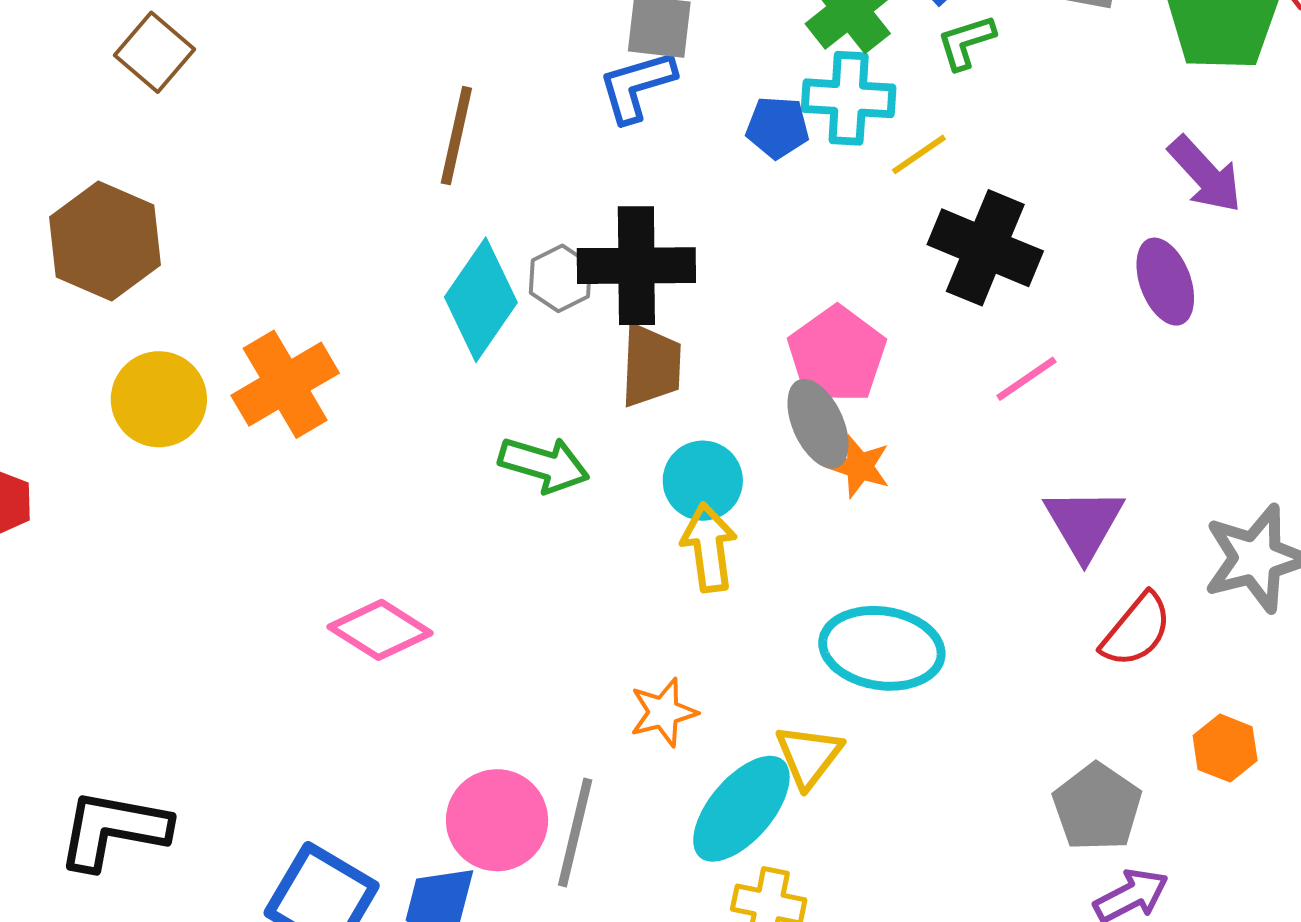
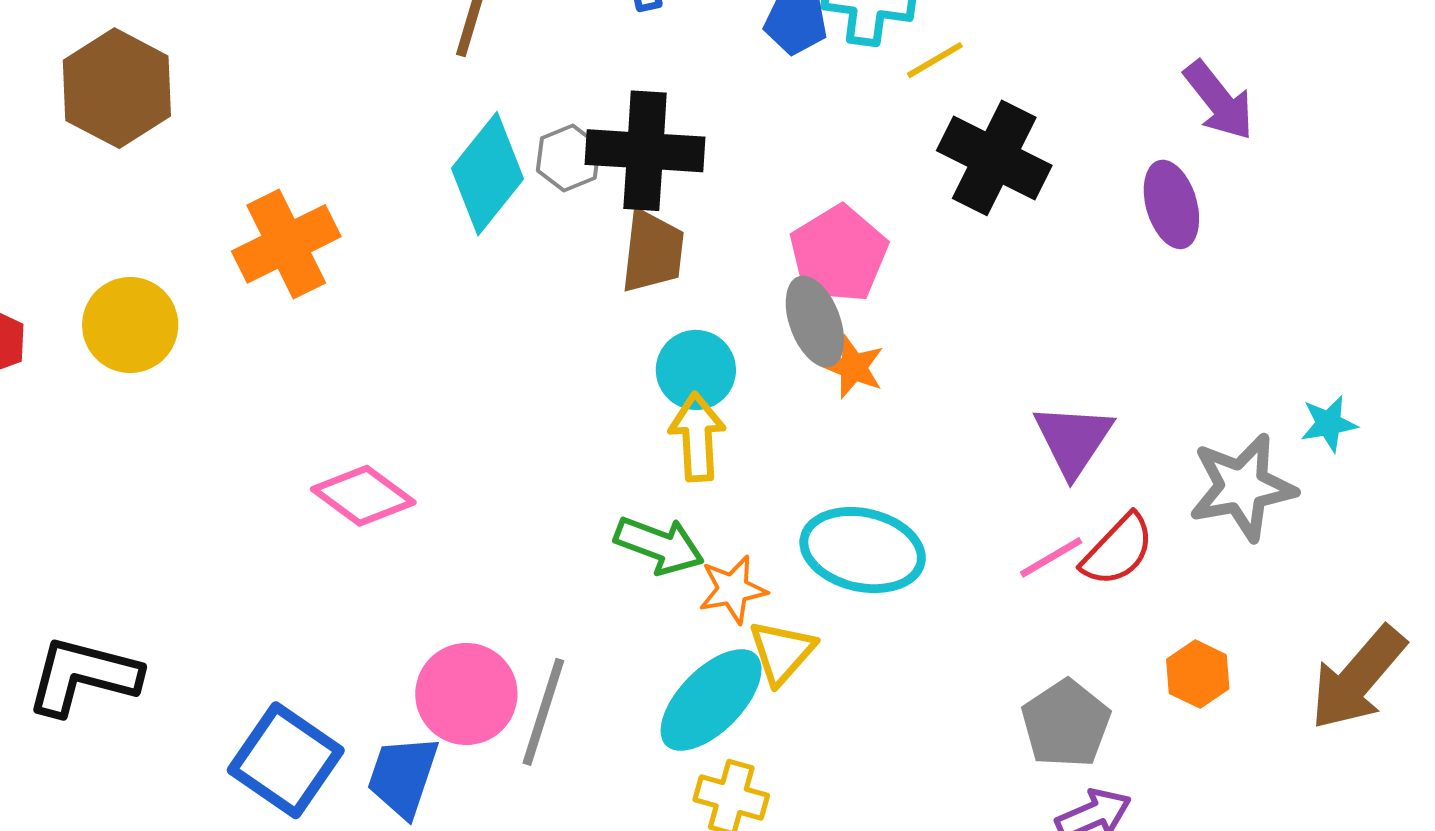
pink line: (1026, 379) -> (1051, 557), moved
yellow circle: (159, 399) -> (130, 325), moved
green arrow: (544, 465) -> (659, 545), moved
orange star: (663, 712) -> (733, 589), moved

